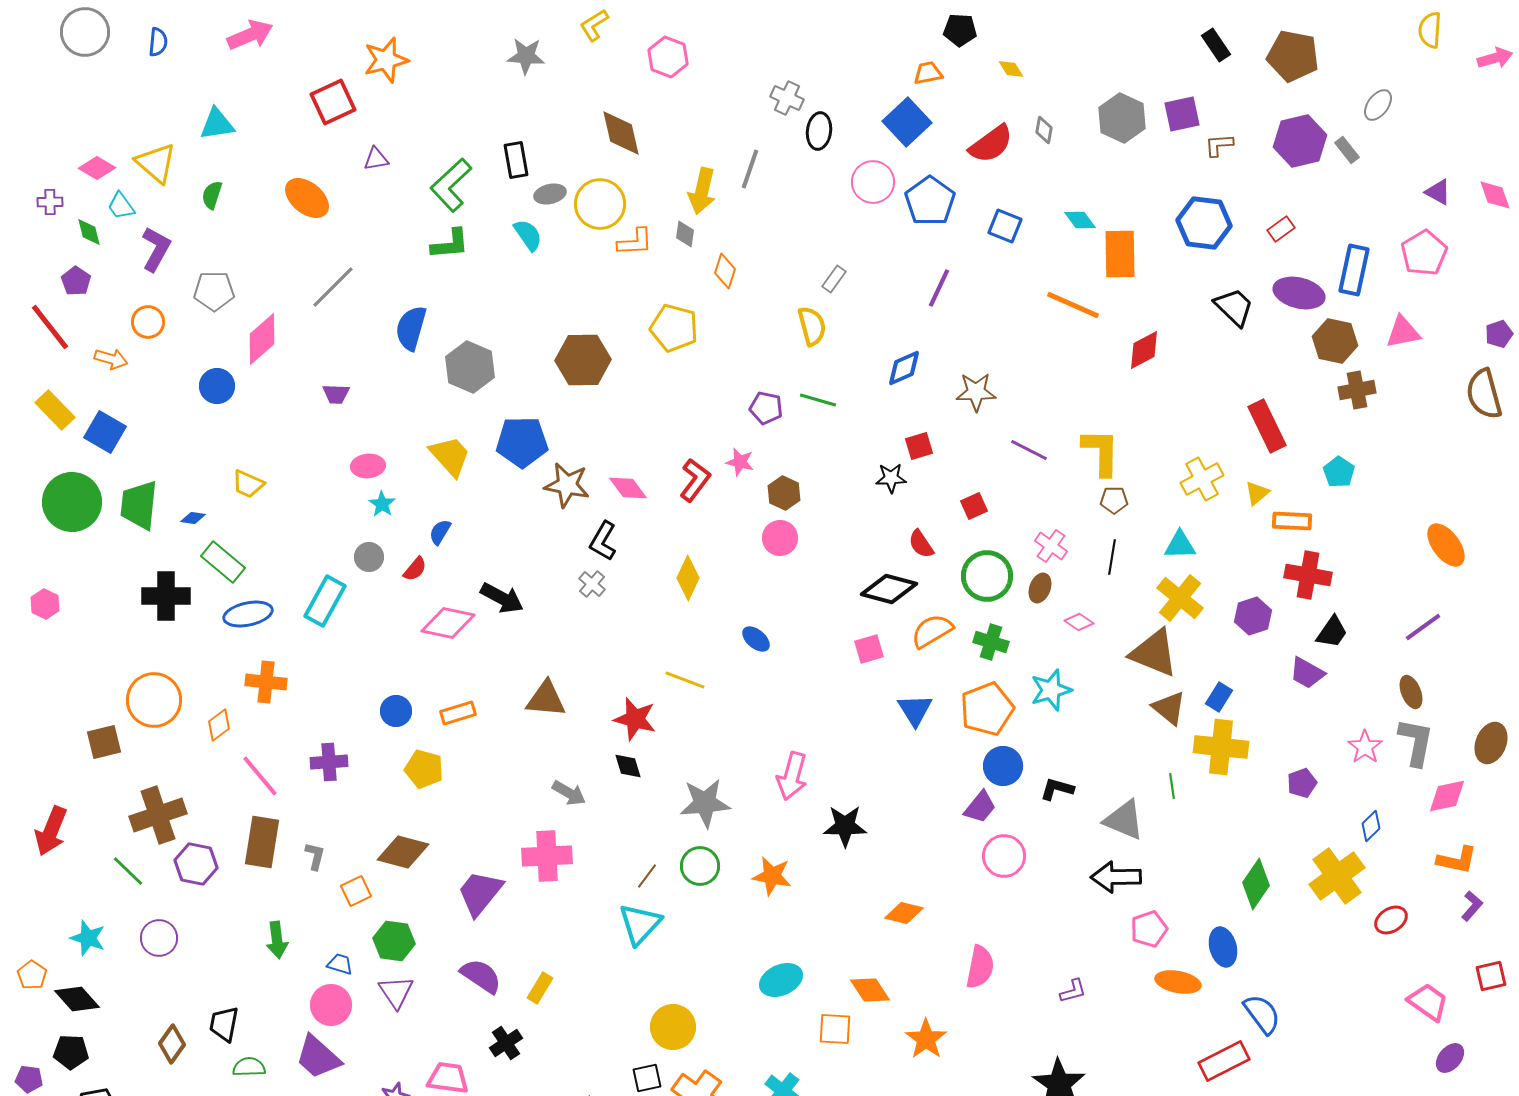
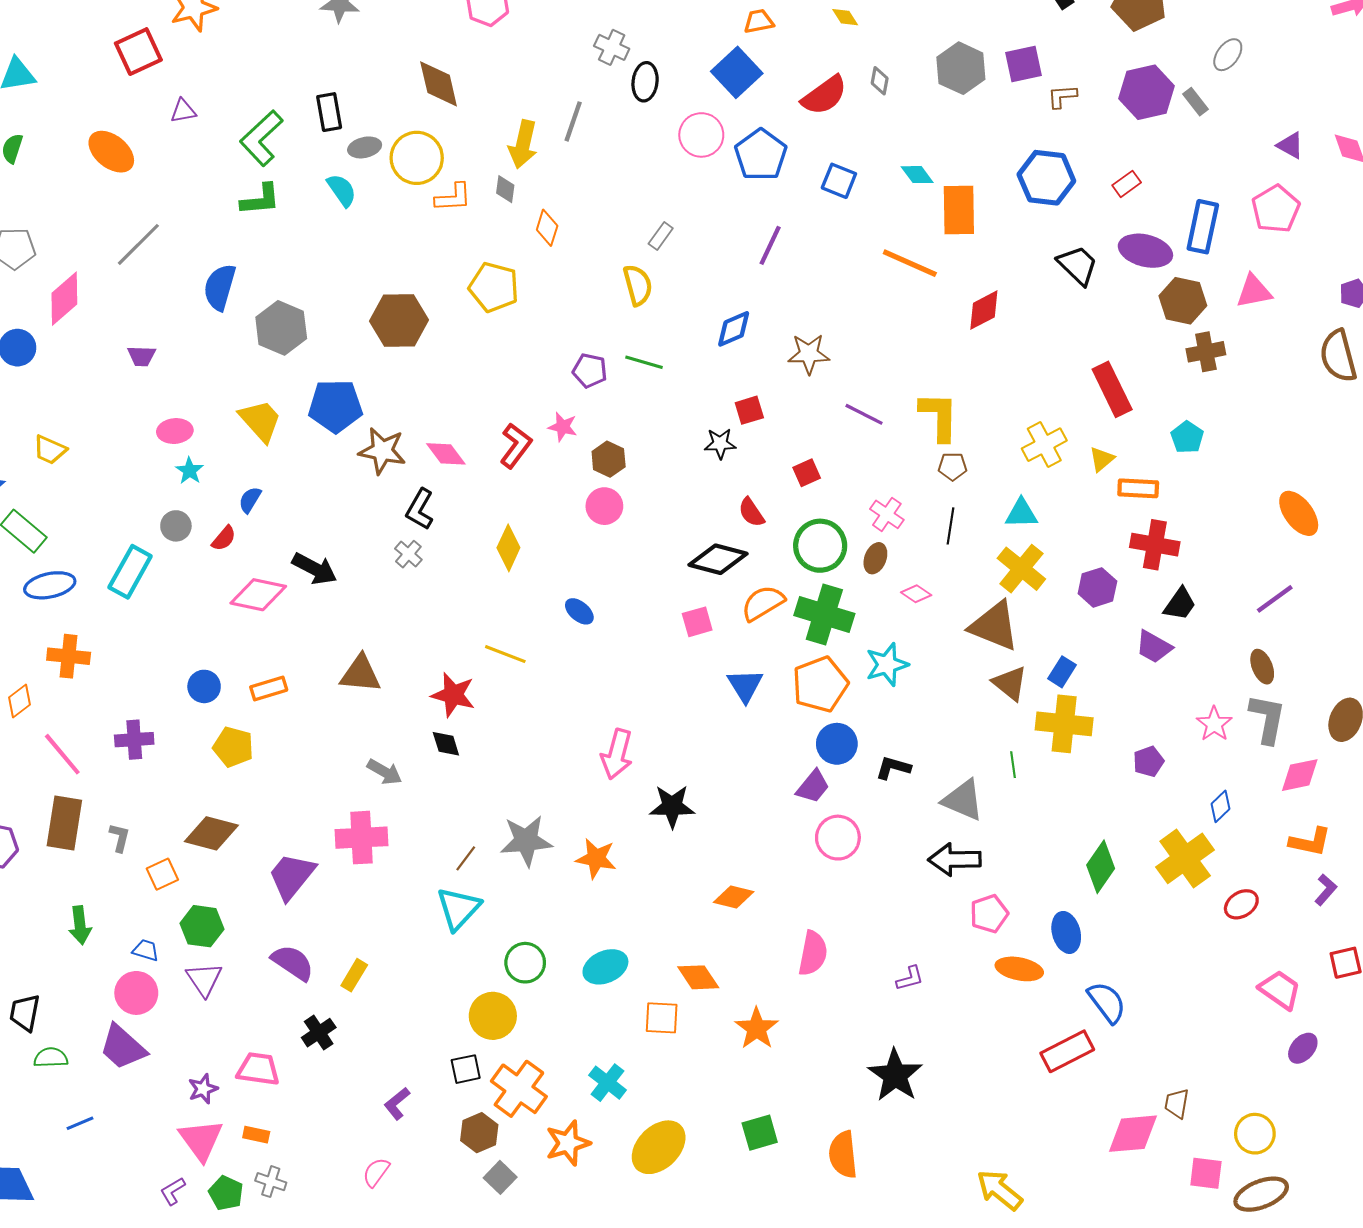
green cross: (991, 642) -> (824, 615), size x1.6
gray star: (705, 803) -> (526, 841), moved
green circle: (700, 866) -> (525, 963), moved

